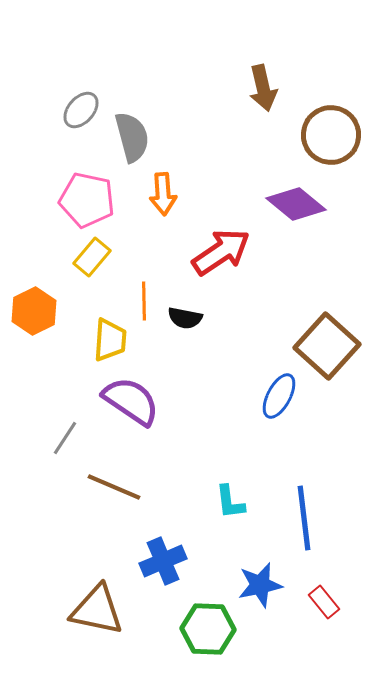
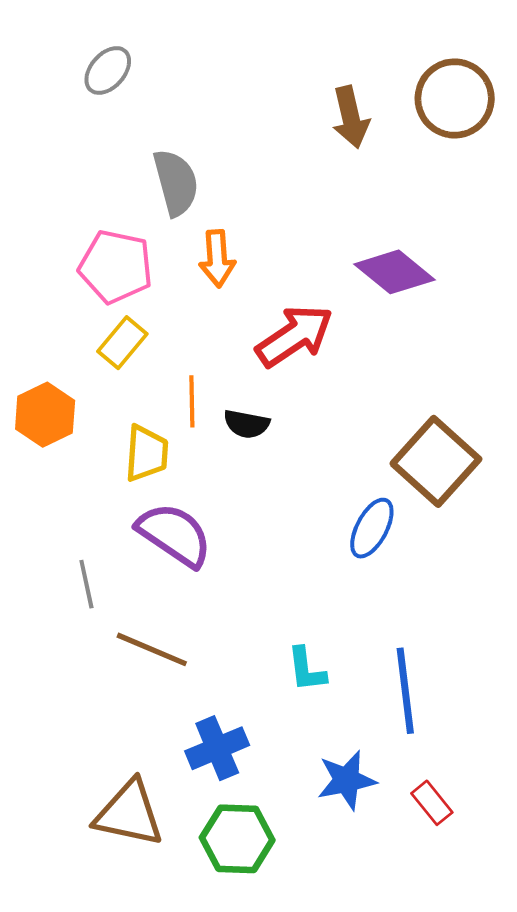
gray ellipse: (81, 110) -> (108, 70), moved
brown circle: (331, 135) -> (455, 98), moved
gray line: (65, 438) -> (86, 584), turned -45
green hexagon: (208, 629) -> (237, 839), moved

